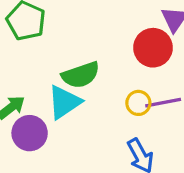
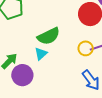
cyan triangle: (64, 102) -> (41, 54), size x0.6

